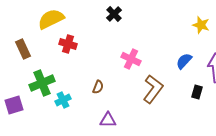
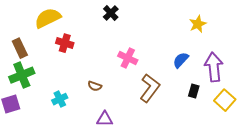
yellow star: (201, 25) -> (198, 24), turned 30
green cross: (42, 83) -> (22, 75), moved
brown semicircle: (98, 87) -> (95, 86), turned 88

